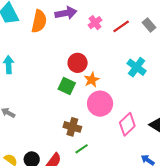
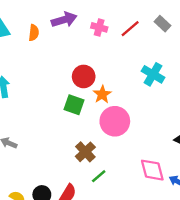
orange semicircle: (39, 21) -> (34, 33), size x0.6
pink cross: (95, 23) -> (99, 27), turned -32
pink diamond: (127, 124) -> (152, 170), moved, turned -55
brown cross: (72, 127) -> (85, 152), turned 36

